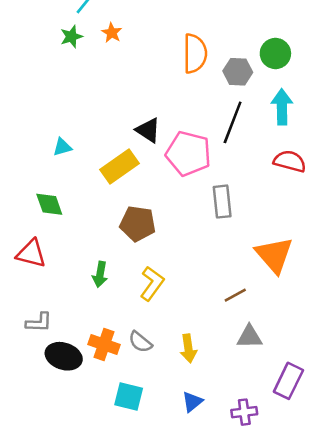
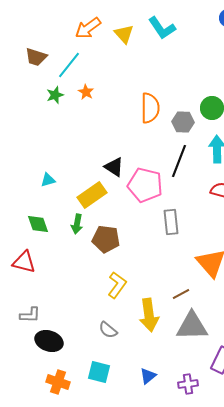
green arrow: (100, 274) -> (77, 224), moved
gray triangle: (249, 337) -> (192, 326), size x1.6
orange cross: (104, 345) -> (58, 382), moved
yellow arrow: (188, 348) -> (149, 315), moved, size x1.5

